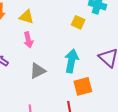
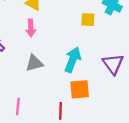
yellow square: (78, 22) -> (88, 20), turned -32

